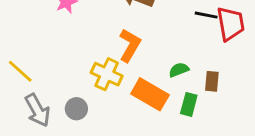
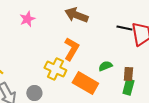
green rectangle: (189, 104) -> (128, 87), moved

